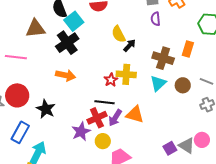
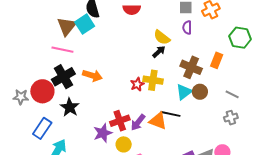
cyan square: (74, 21) -> (85, 24), moved
brown triangle: (36, 29) -> (67, 26), turned -50
yellow semicircle: (119, 34) -> (162, 37), moved, turned -30
black cross: (67, 43) -> (63, 77), moved
pink line: (16, 57) -> (62, 50), moved
brown circle: (183, 85) -> (200, 92), moved
black line: (104, 102) -> (170, 114), moved

